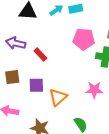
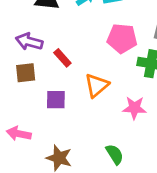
brown square: (12, 77) -> (26, 73), moved
orange triangle: (58, 97) -> (97, 85), moved

